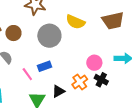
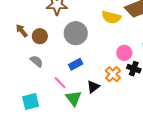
yellow semicircle: (75, 22) -> (111, 17), moved
pink line: (27, 74) -> (60, 83), moved

